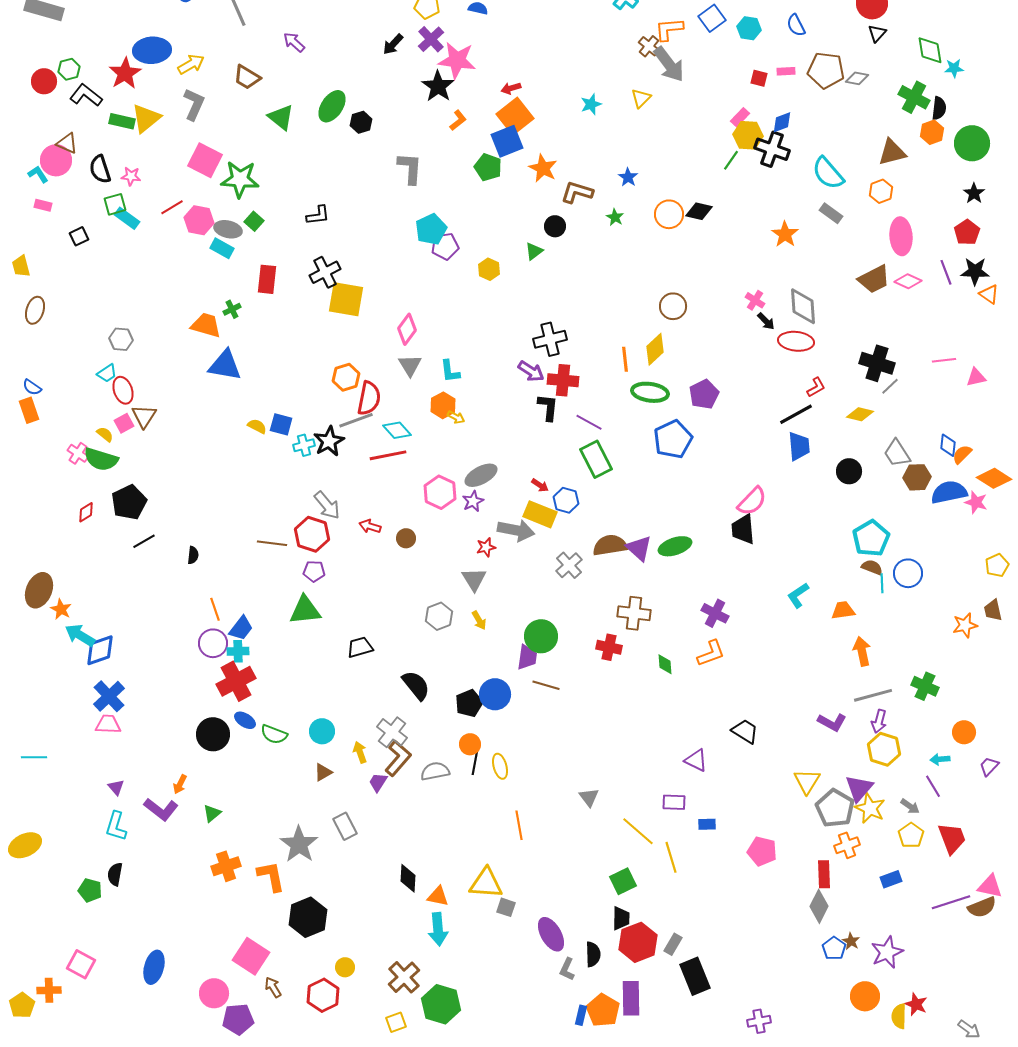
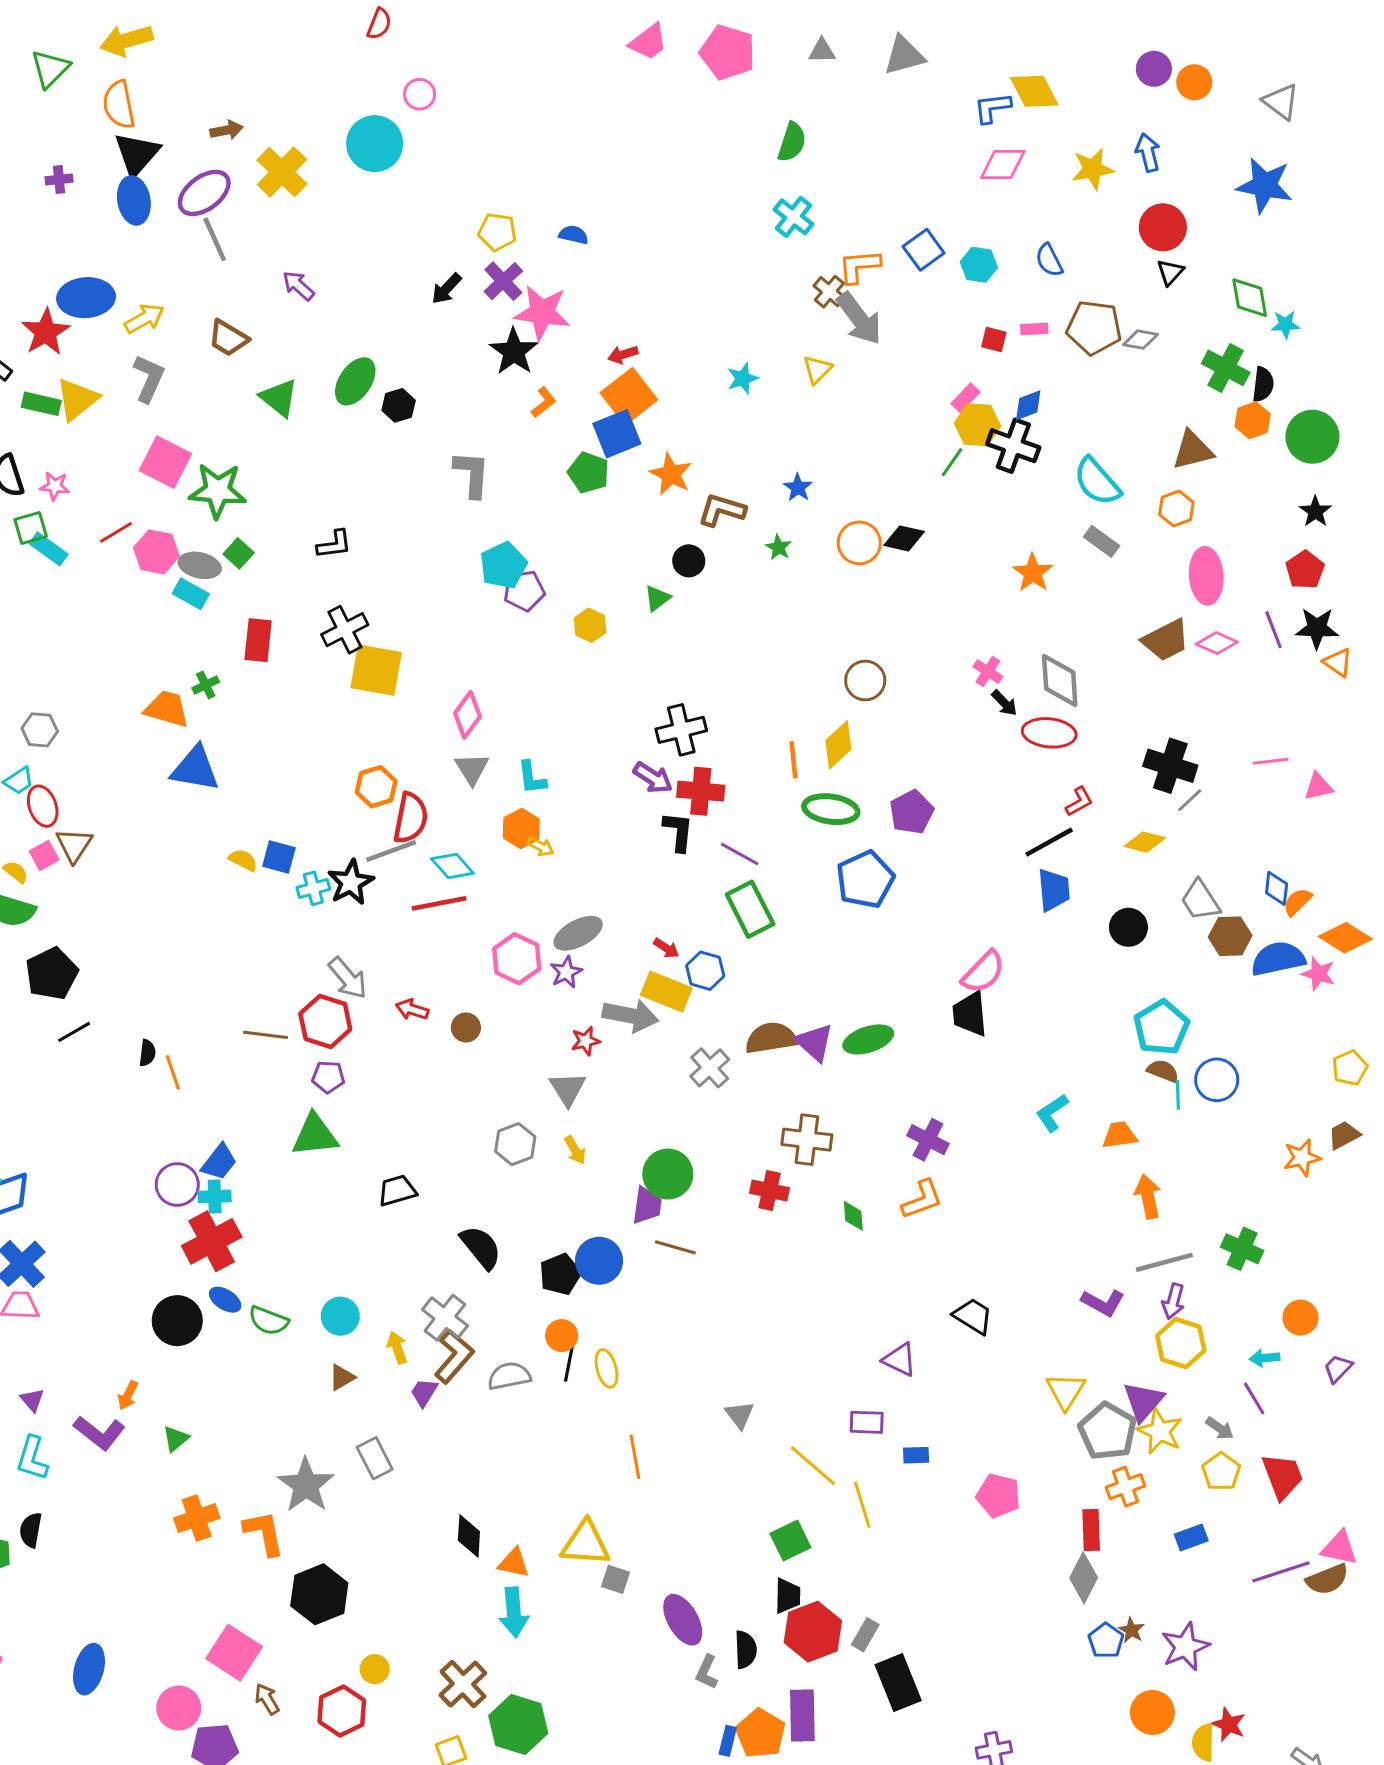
orange line: (215, 609) -> (173, 1072), moved
brown trapezoid: (993, 610) -> (1344, 1135), turned 75

